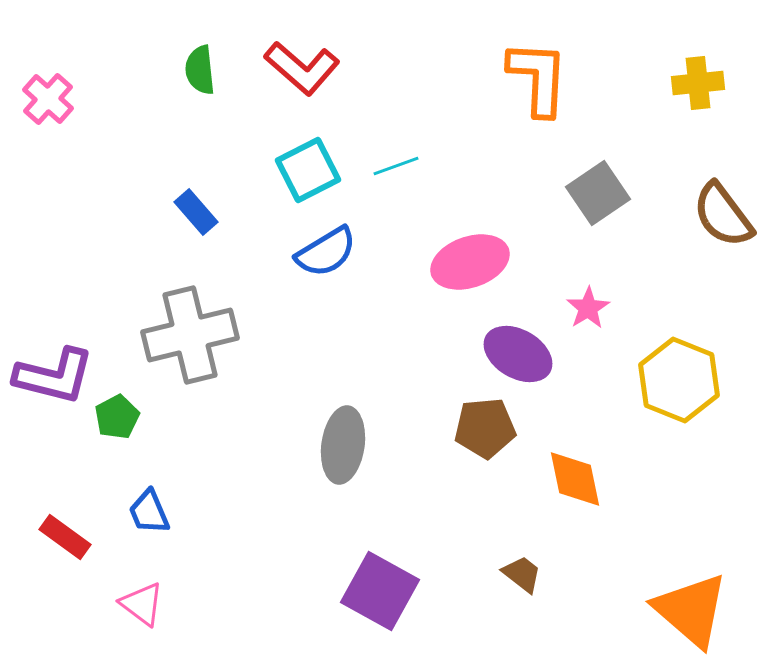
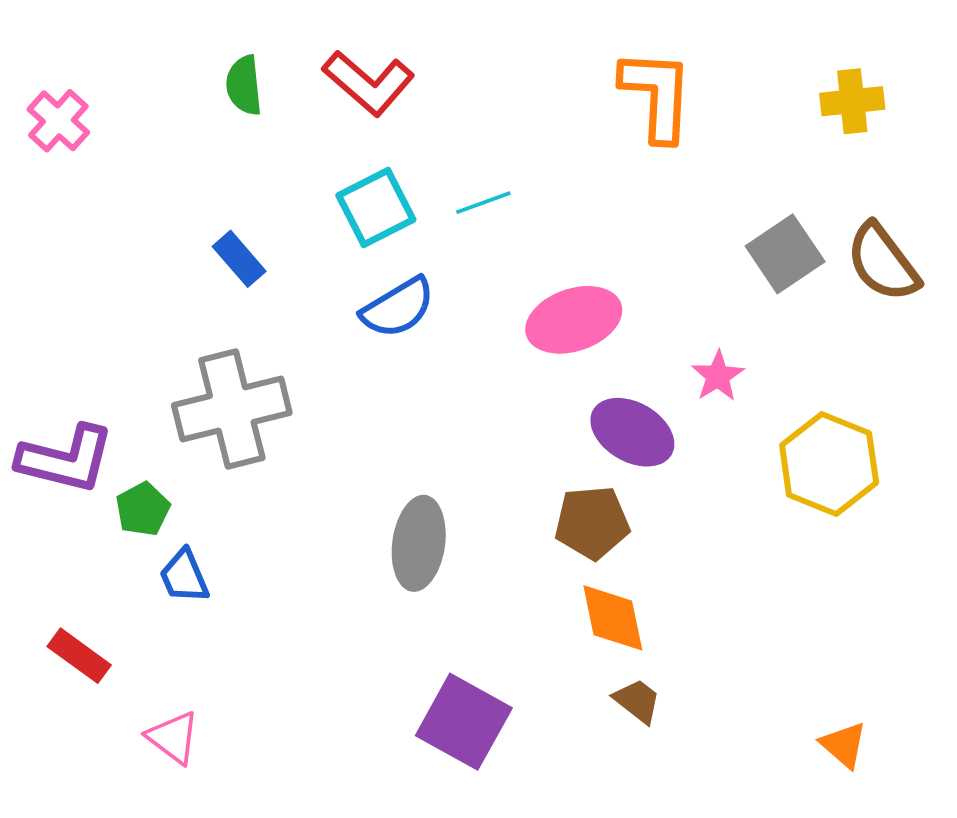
gray square: (598, 193) -> (785, 254), moved
orange diamond: (575, 479) -> (613, 618), moved
blue trapezoid: (149, 512) -> (184, 576), moved
orange triangle: (691, 610) -> (844, 745), size x0.5

